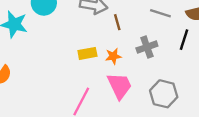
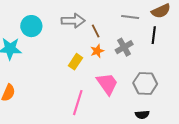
yellow rectangle: (87, 53) -> (76, 62), turned -35
orange star: (113, 56) -> (97, 51), moved

